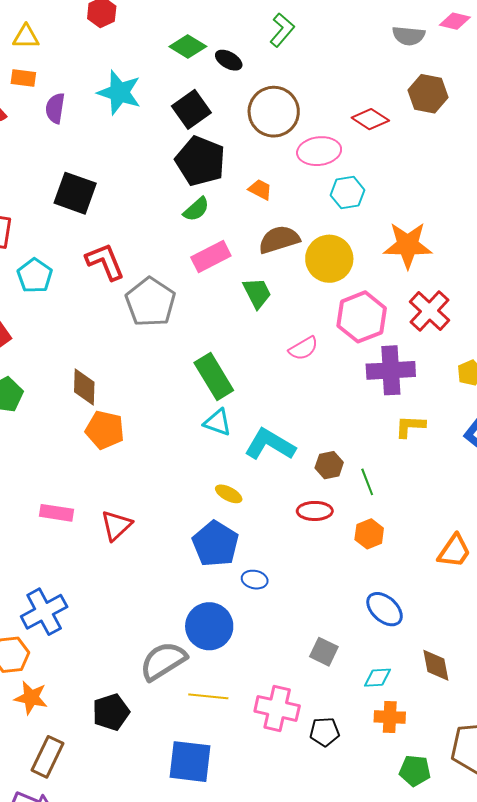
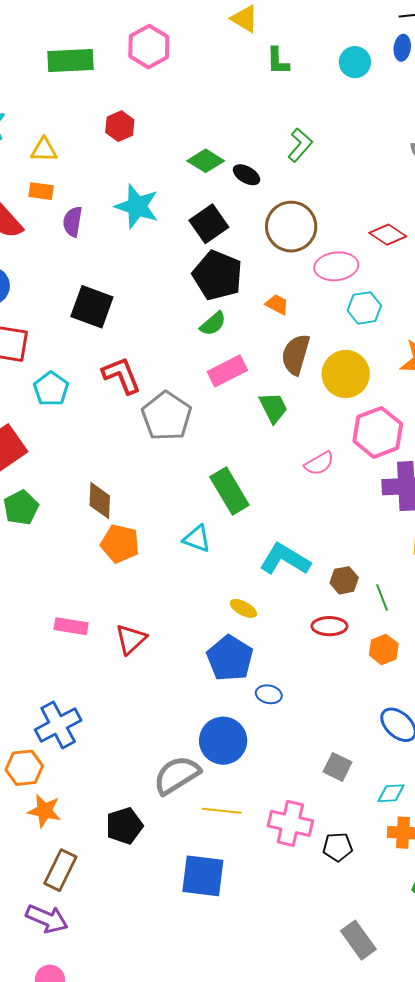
brown semicircle: (279, 240) -> (296, 354), turned -57
cyan triangle: (218, 422) -> (197, 539), moved

